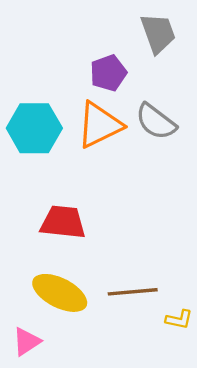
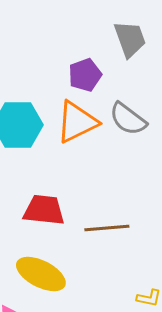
brown line: (133, 292) -> (107, 228), moved

